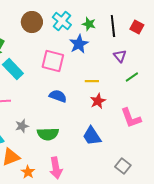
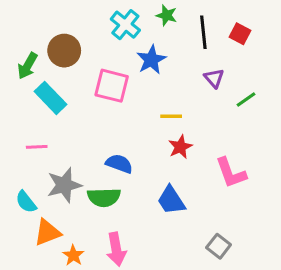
brown circle: (32, 22) -> (64, 51), moved
green star: (89, 24) -> (167, 15), moved
green line: (132, 77) -> (246, 99), moved
blue semicircle: (58, 96) -> (119, 164), moved
gray star: (22, 126) -> (64, 185), size x1.6

